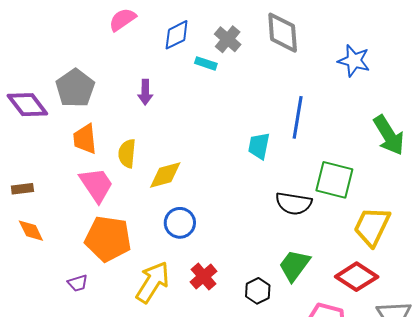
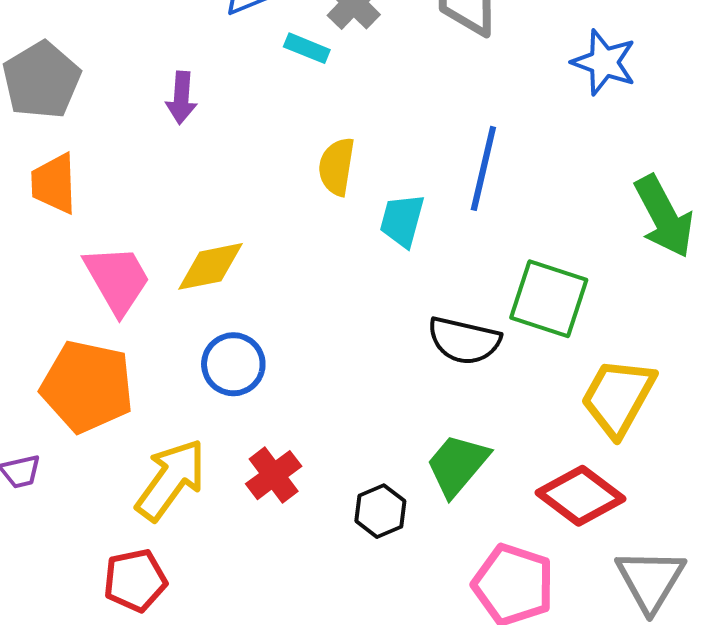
yellow semicircle: (127, 153) -> (337, 167), moved
pink trapezoid: (96, 185) -> (117, 279), moved

